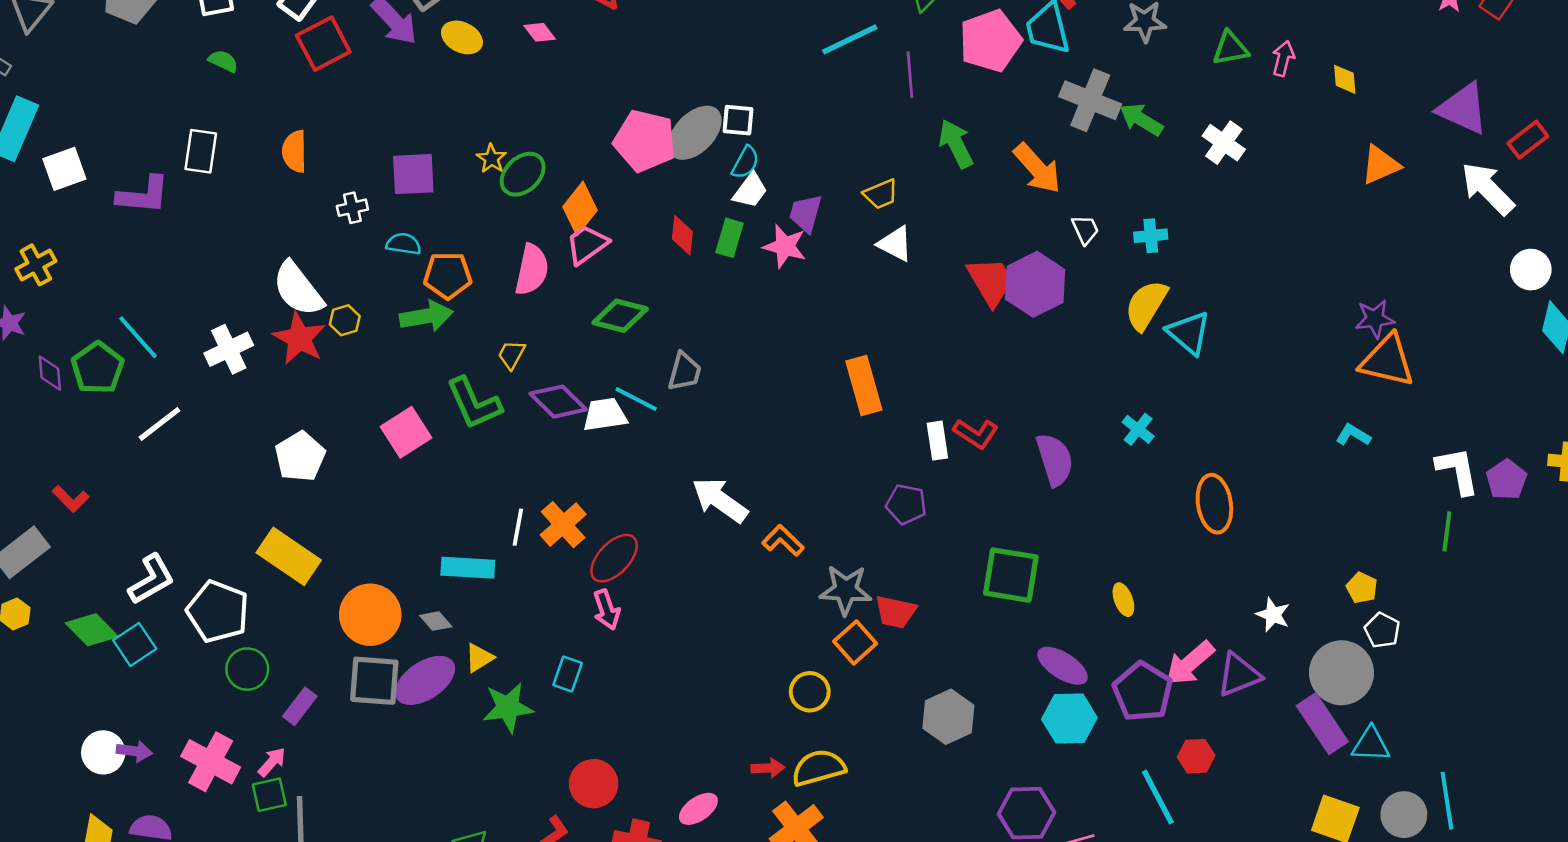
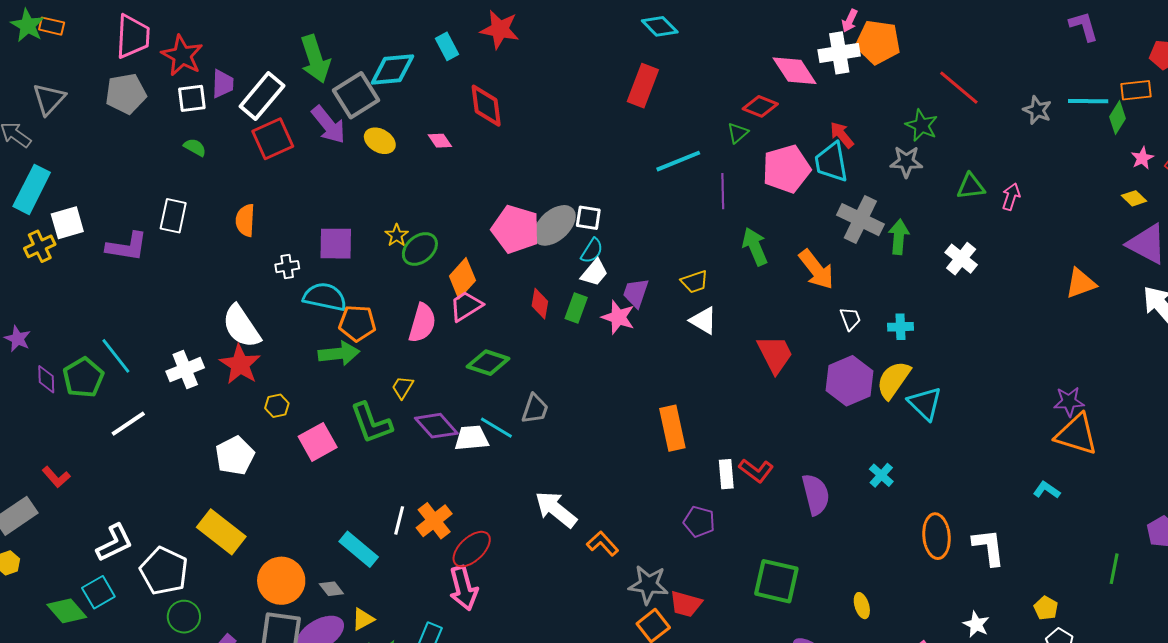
yellow diamond: (1345, 79) -> (1134, 198), moved, turned -45
green arrow: (1141, 119) -> (899, 237), turned 60
cyan semicircle: (403, 244) -> (325, 297), size x1.6
yellow cross: (36, 265) -> (40, 246), moved
purple hexagon: (1035, 284) -> (849, 381), moved
yellow hexagon: (345, 320) -> (277, 406), moved
white L-shape: (1458, 471) -> (989, 547), moved
cyan rectangle: (468, 568) -> (359, 549), turned 33
pink arrow: (607, 610) -> (463, 588), size x1.4
green diamond: (92, 630) -> (67, 611), moved

